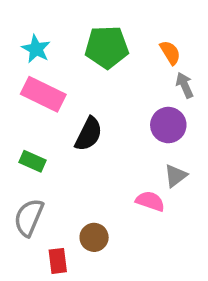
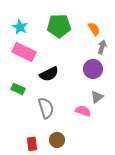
gray arrow: (185, 85) -> (102, 47), turned 40
black semicircle: (89, 134) -> (49, 74), turned 36
gray semicircle: (29, 217) -> (46, 108), moved, turned 140
brown circle: (94, 237) -> (57, 140), moved

